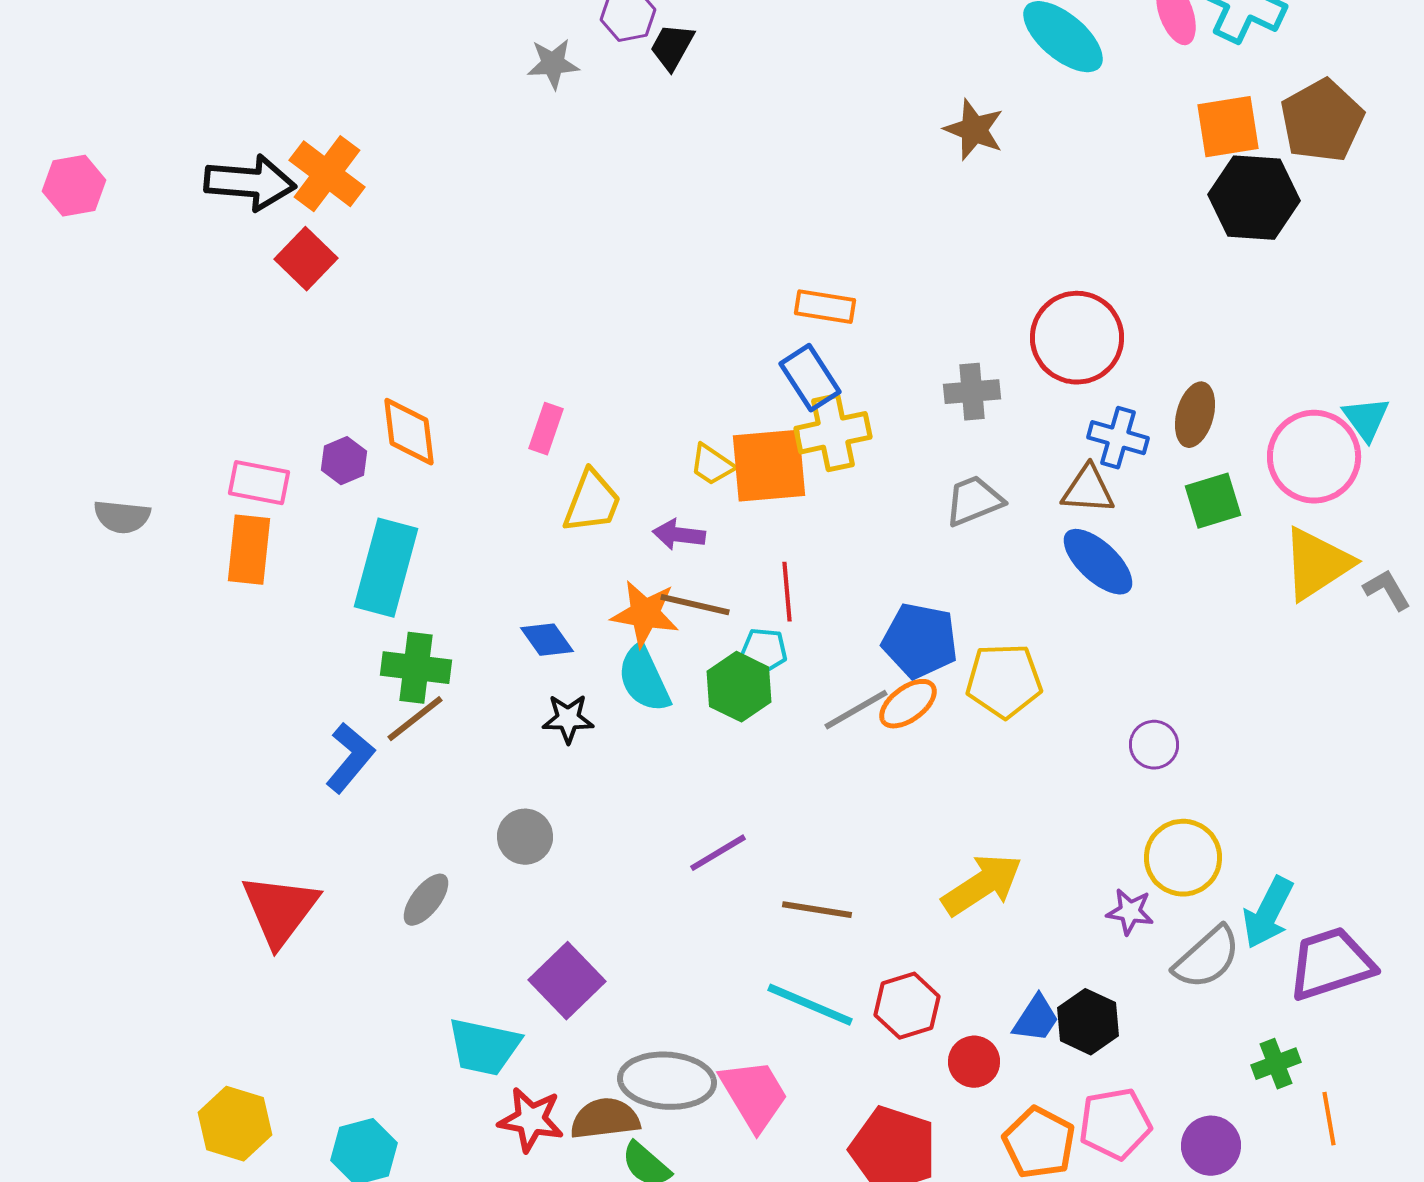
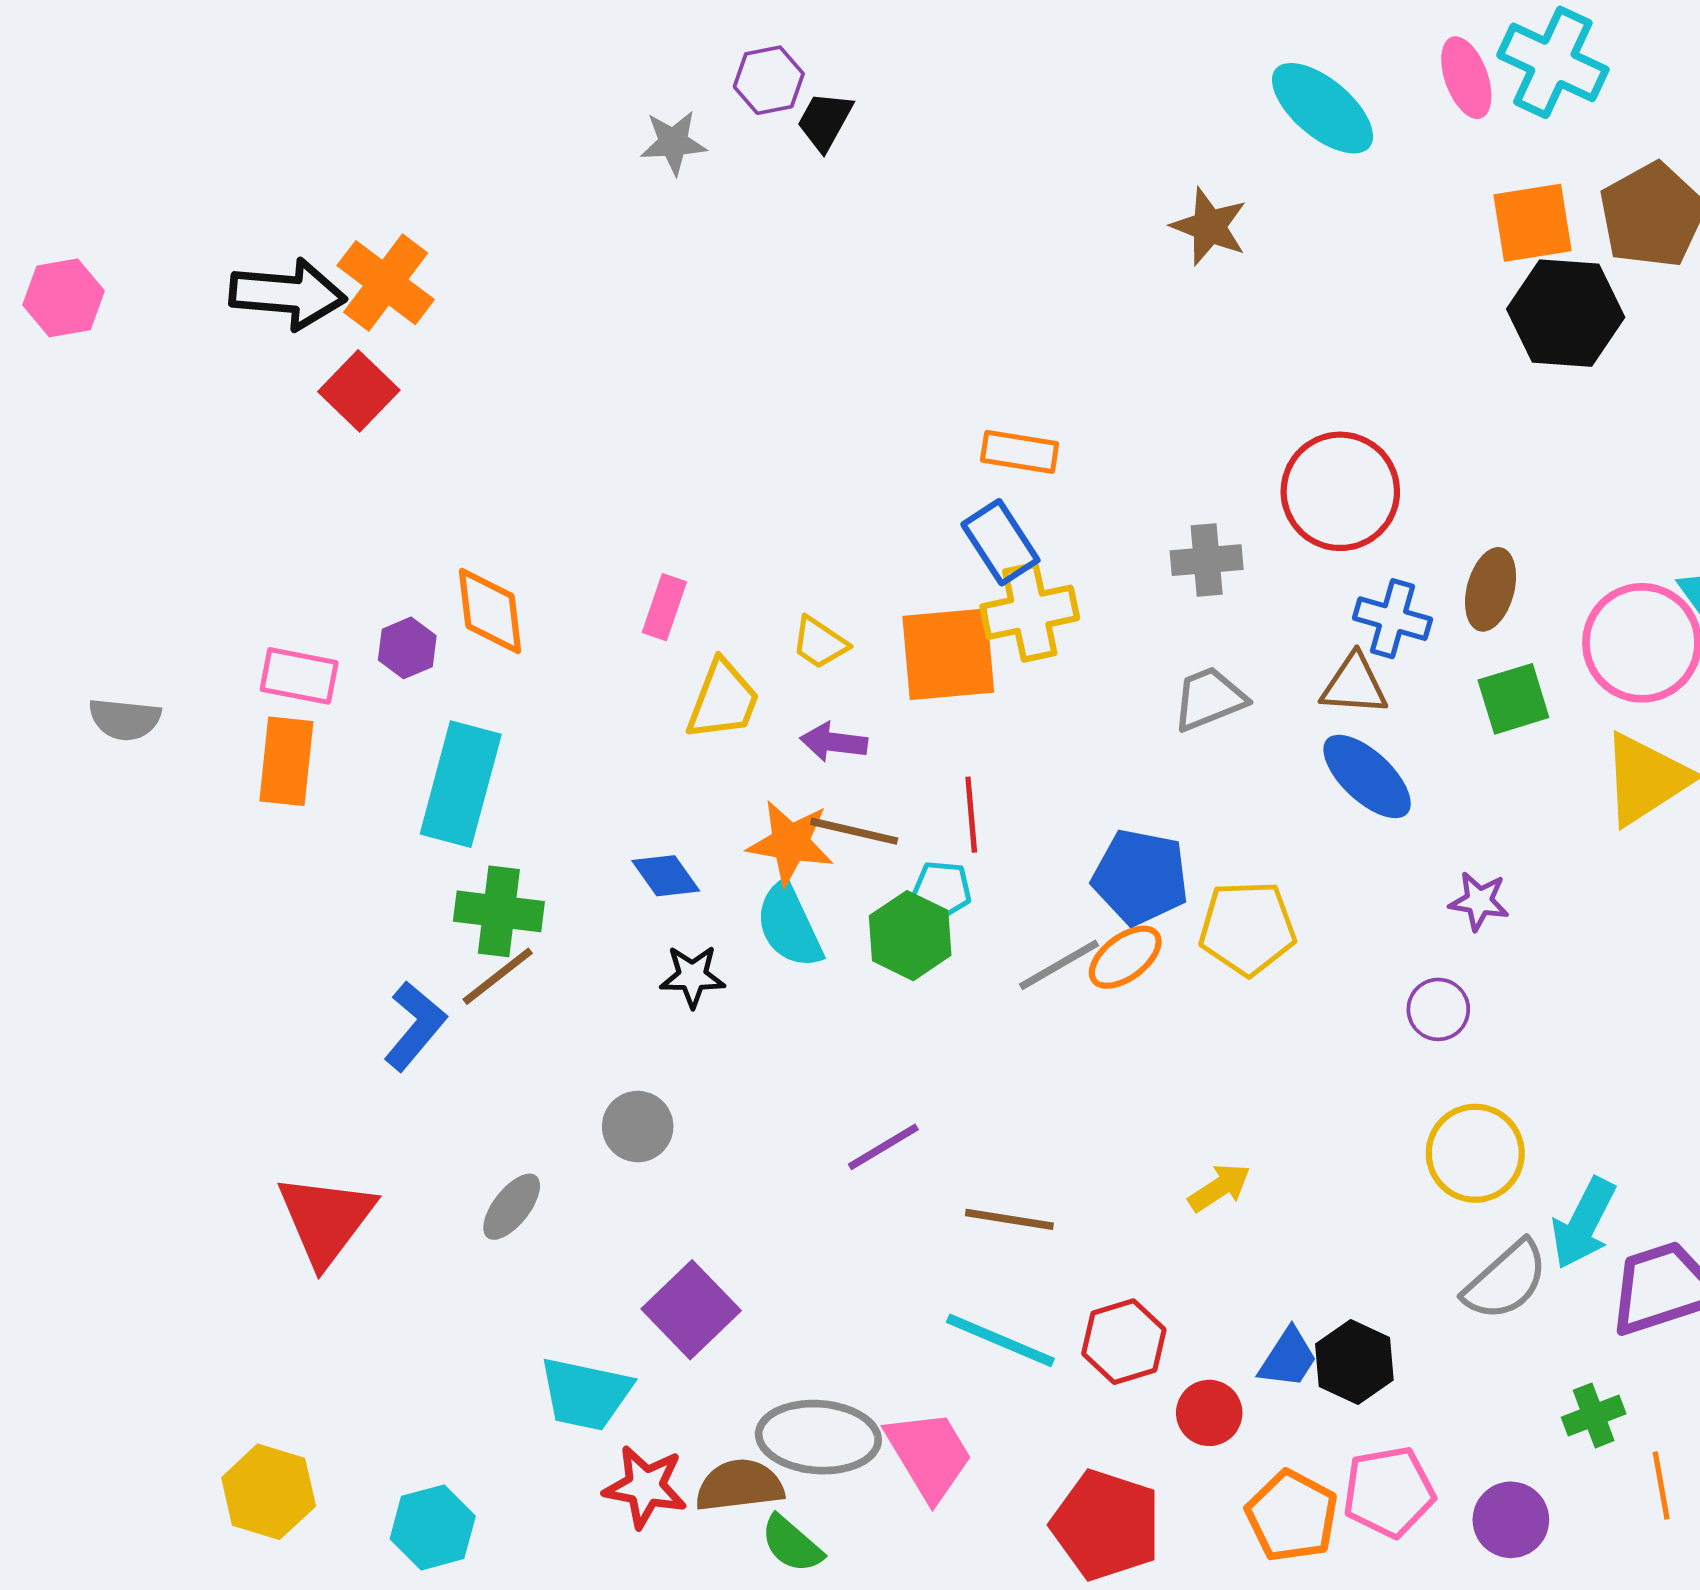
yellow trapezoid: (712, 465) -> (820, 643), moved
yellow arrow: (982, 885) -> (1219, 1188), size x0.6
purple star: (1130, 912) -> (1479, 901), moved

